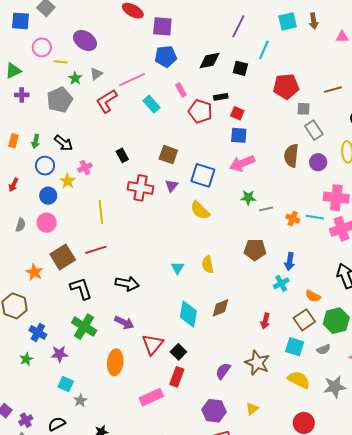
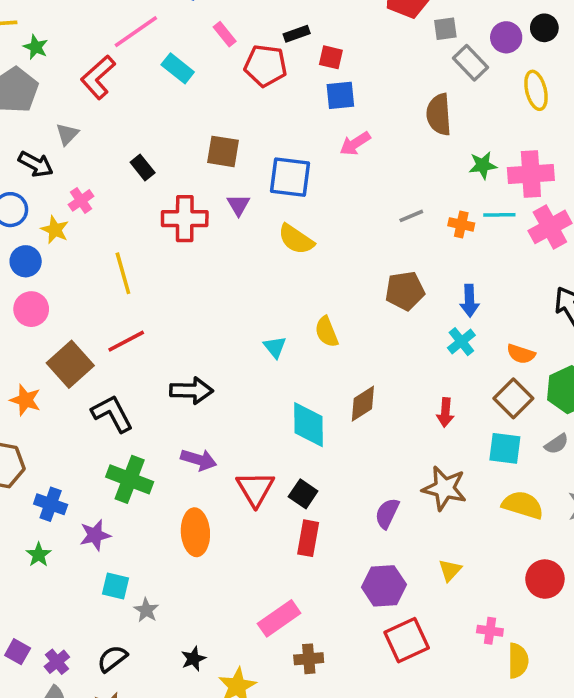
gray triangle: (96, 74) -> (67, 134), moved
purple circle: (318, 162) -> (506, 37), moved
pink arrow: (242, 163) -> (355, 144), size x0.7
green star: (248, 198) -> (483, 165), moved
pink rectangle: (151, 397) -> (279, 618), moved

